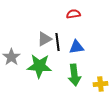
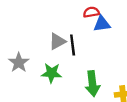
blue triangle: (76, 47) -> (102, 24), moved
green star: (39, 66) -> (52, 73), size x0.7

